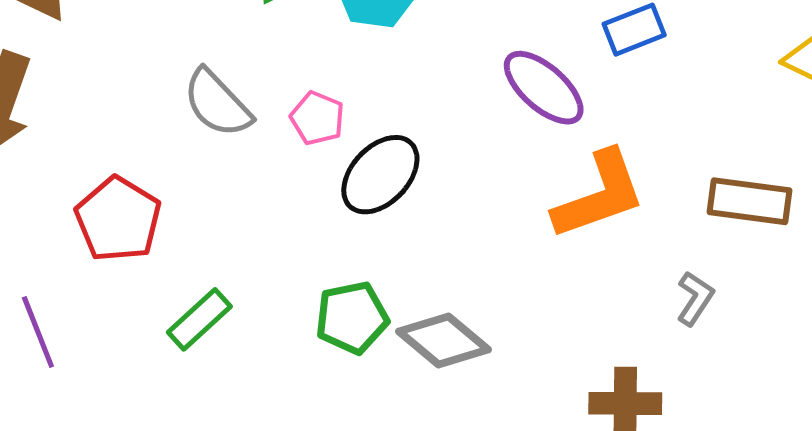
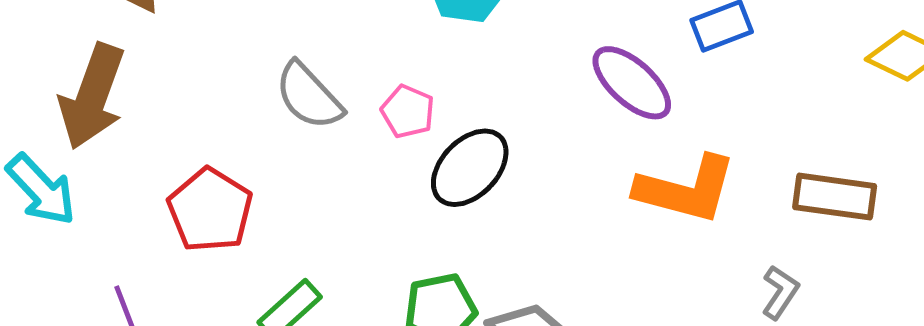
orange L-shape: (599, 195) -> (686, 189), turned 34

